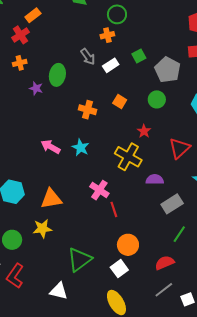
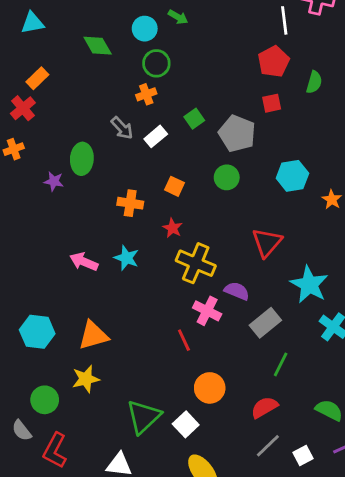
orange cross: (20, 63) -> (14, 149), moved
red star: (144, 131) -> (173, 228), moved
purple semicircle: (155, 179) -> (237, 291), turned 30
pink cross: (99, 190) -> (207, 311), moved
white square: (119, 269) -> (186, 424), moved

